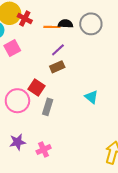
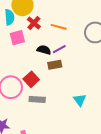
red cross: (25, 18) -> (34, 23), moved
black semicircle: (65, 24) -> (44, 50), moved
gray rectangle: (48, 107) -> (37, 99), turned 63

